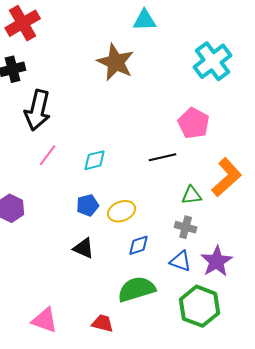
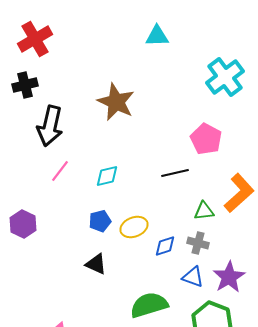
brown star: (116, 62) -> (116, 102), moved
blue diamond: (139, 245) -> (165, 246), moved

